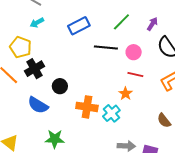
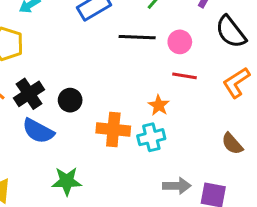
black cross: (34, 69) -> (29, 94), moved
orange star: (125, 94) -> (159, 105), moved
cyan cross: (111, 113) -> (151, 137), turned 30

